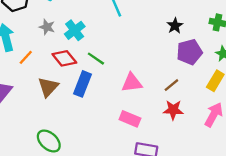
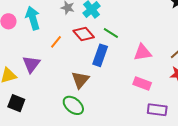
orange line: (26, 57) -> (56, 42), moved
brown triangle: (48, 87) -> (80, 80), moved

